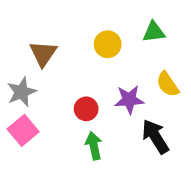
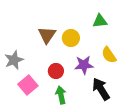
yellow circle: (108, 44) -> (71, 38), moved
brown triangle: (43, 53) -> (47, 35), moved
pink square: (23, 130) -> (28, 85), moved

